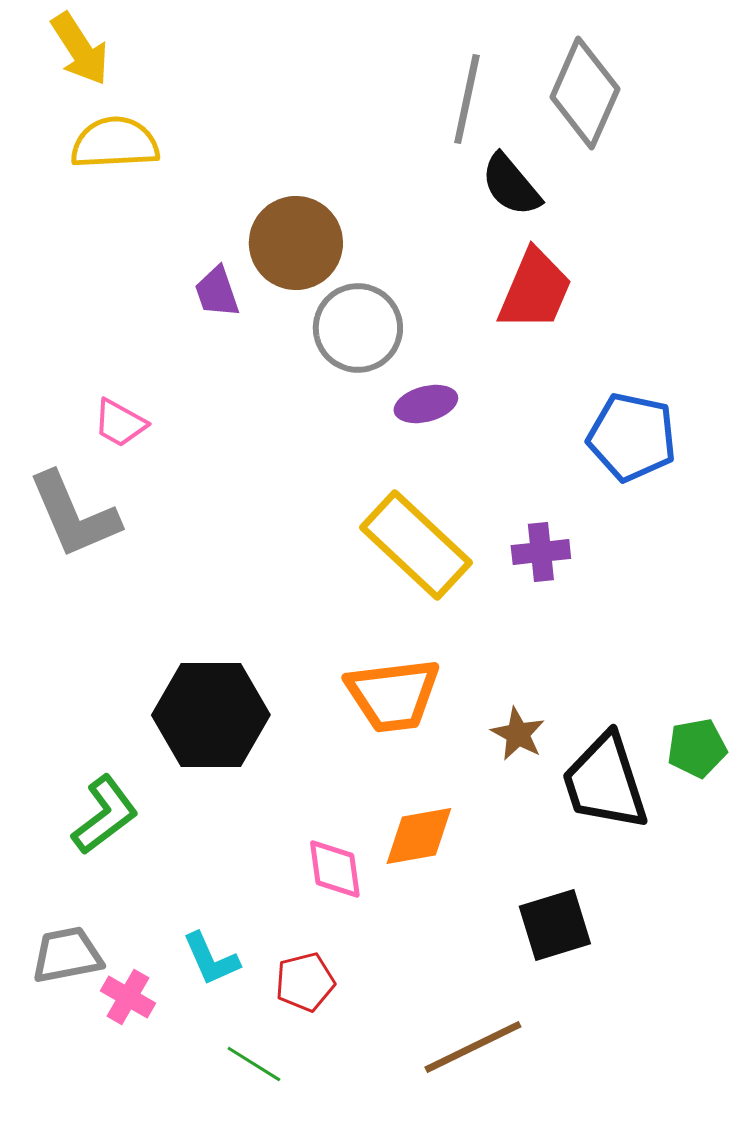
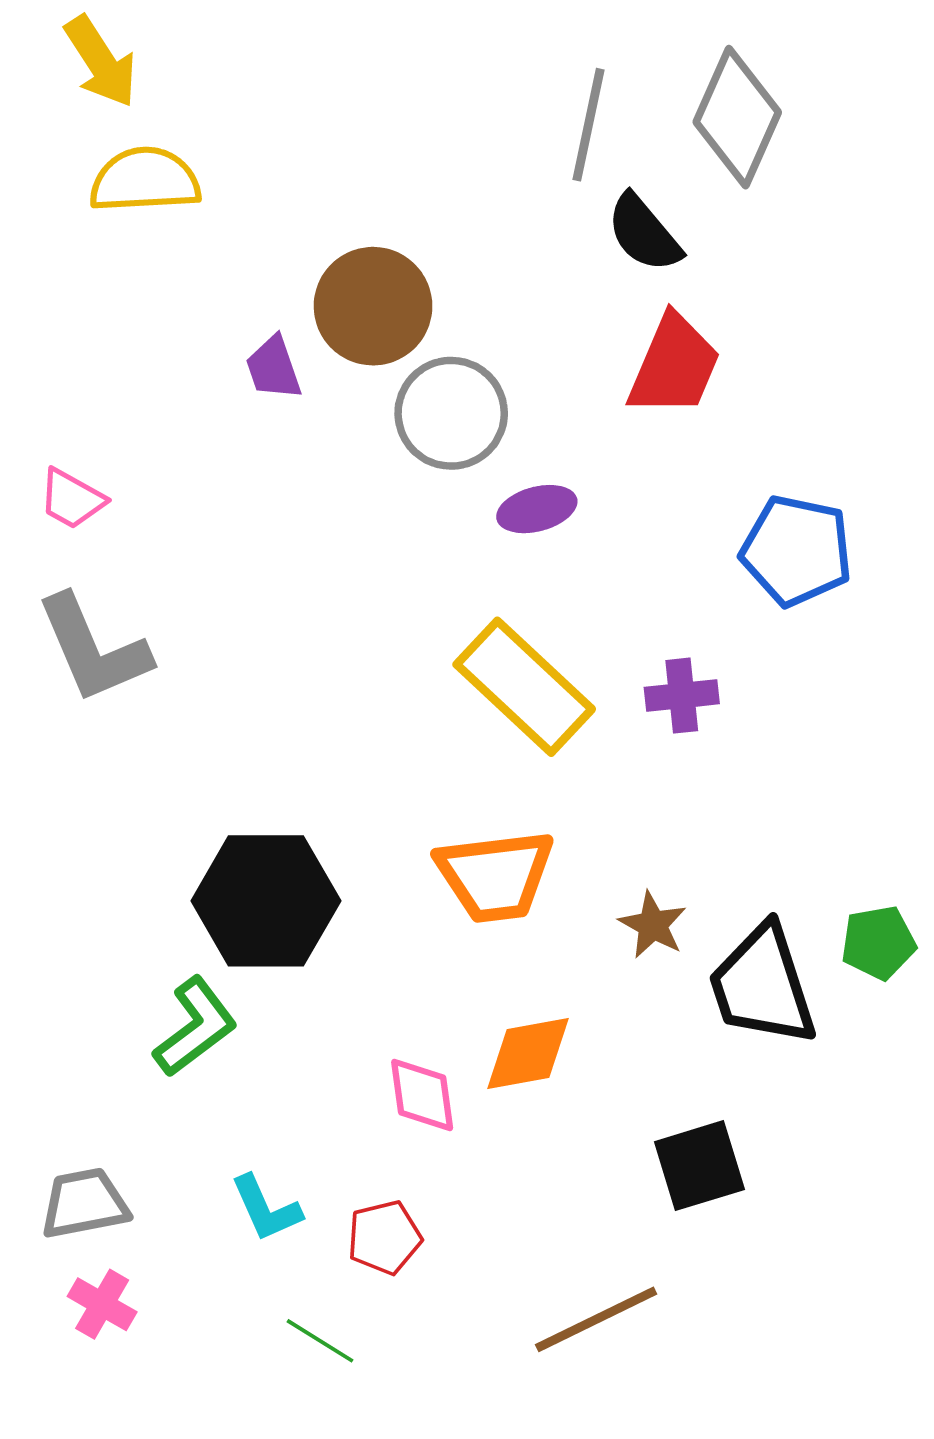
pink trapezoid: (120, 423) -> (72, 499), moved
green L-shape: (105, 815) -> (195, 1027), moved
pink cross: (128, 997) -> (102, 1304), moved

